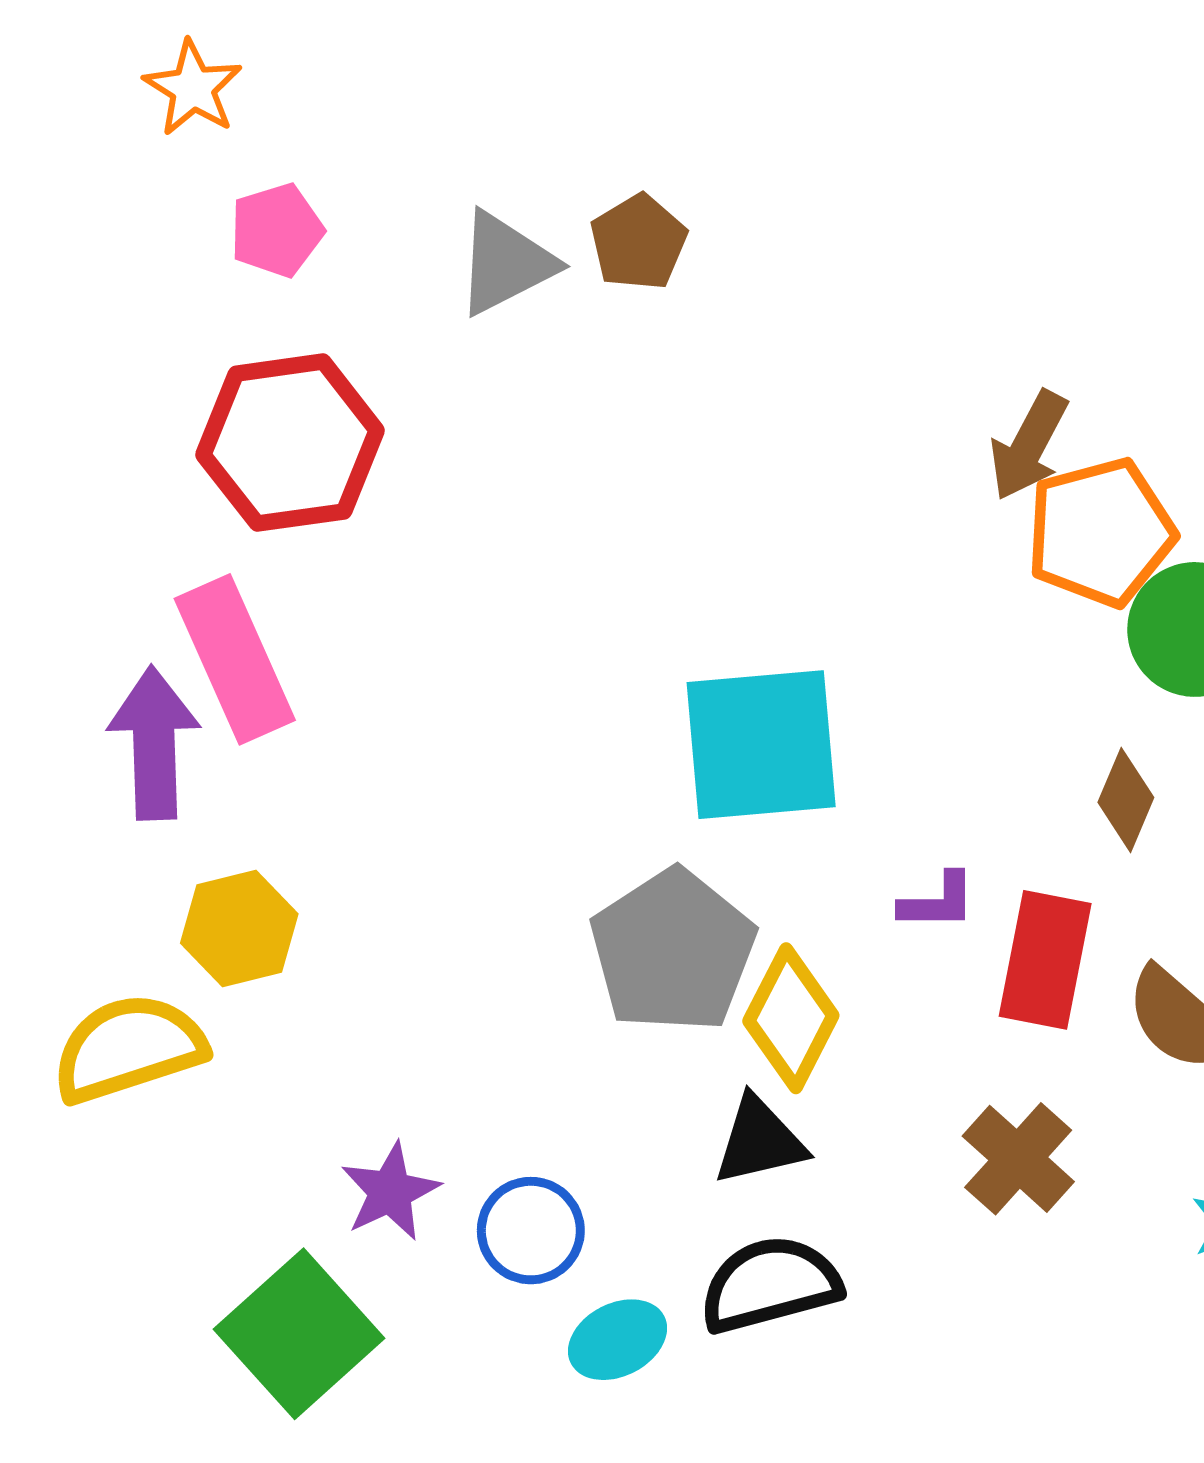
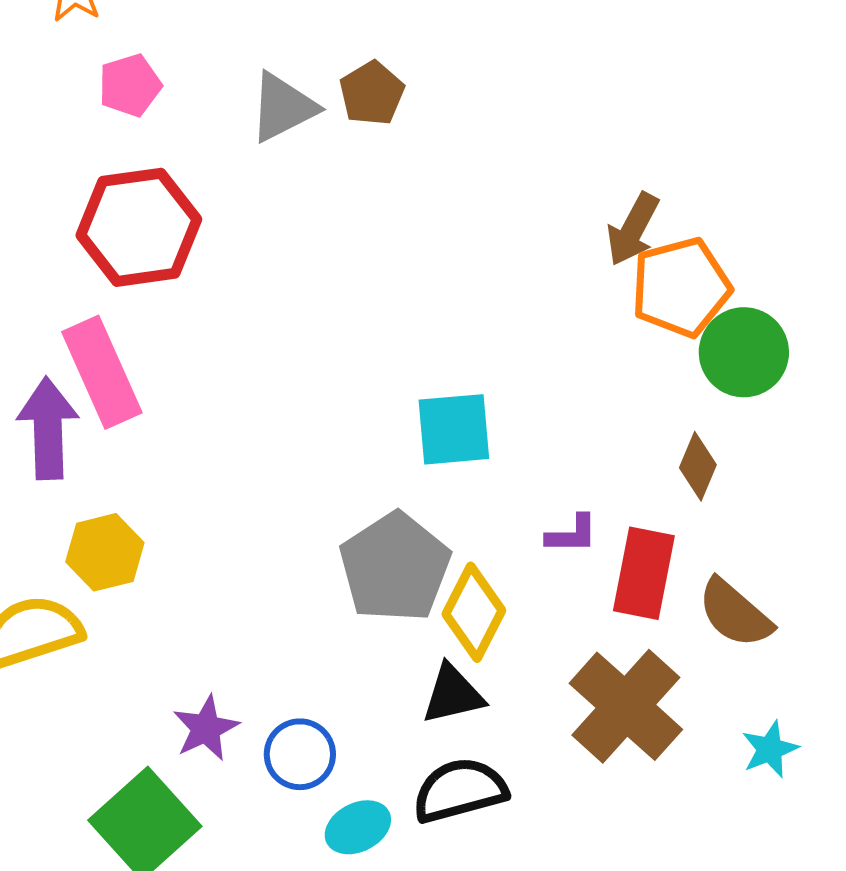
cyan square: (761, 745) -> (454, 429), size x0.7
brown cross: (1018, 1159) -> (626, 706), size x1.5

